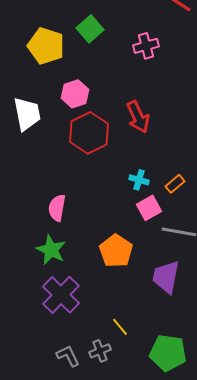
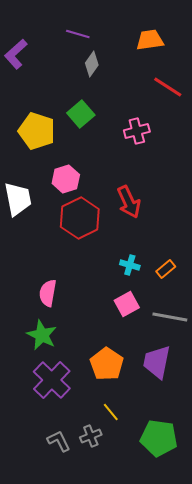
pink square: (149, 208) -> (127, 304), moved
orange pentagon: (116, 251) -> (107, 364), moved

